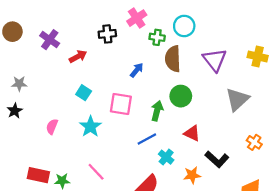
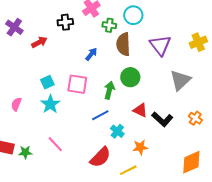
yellow cross: (258, 56) -> (198, 42), turned -36
cyan square: (84, 93) -> (47, 82), moved, turned 32
black L-shape: (217, 159) -> (162, 119), moved

